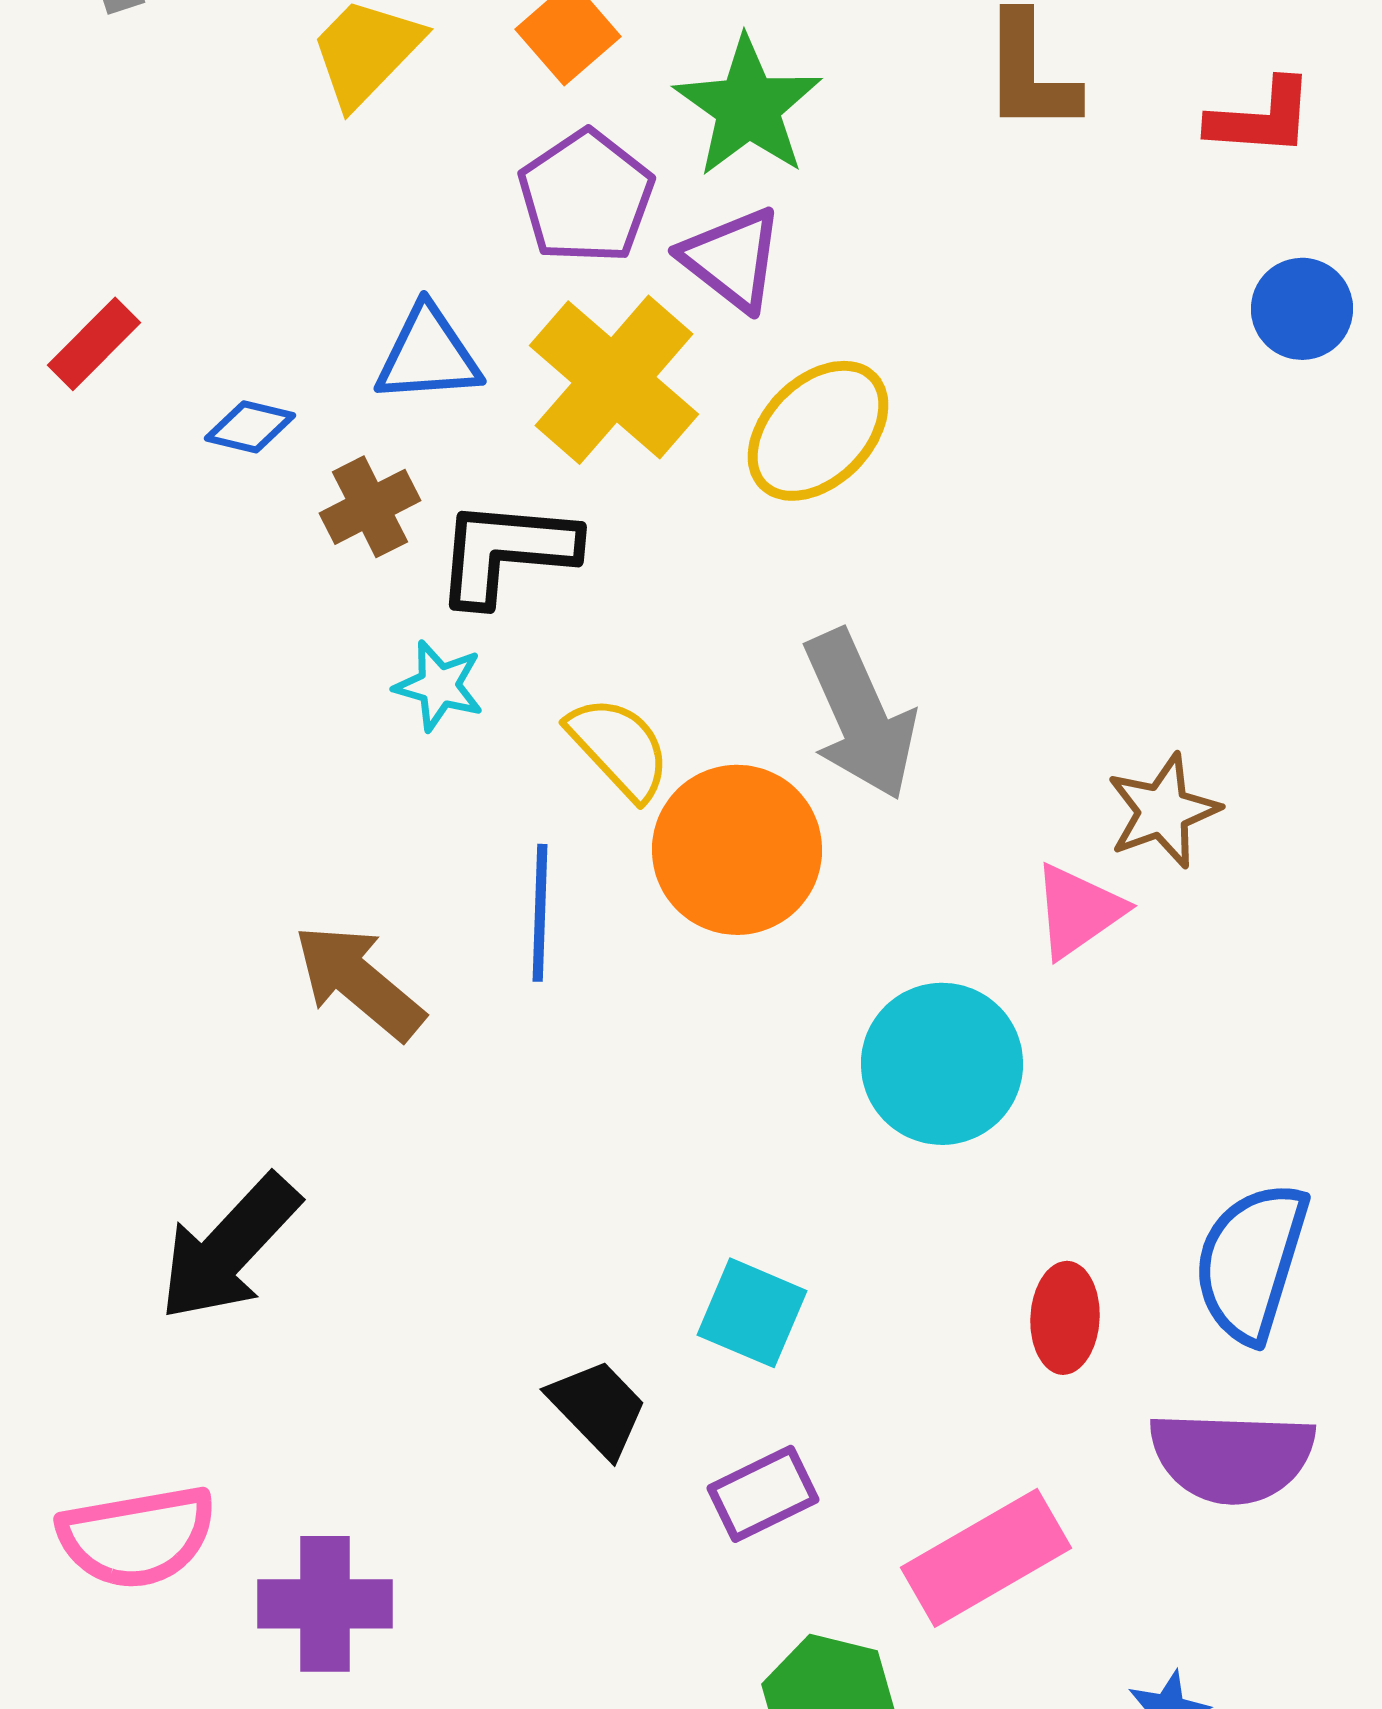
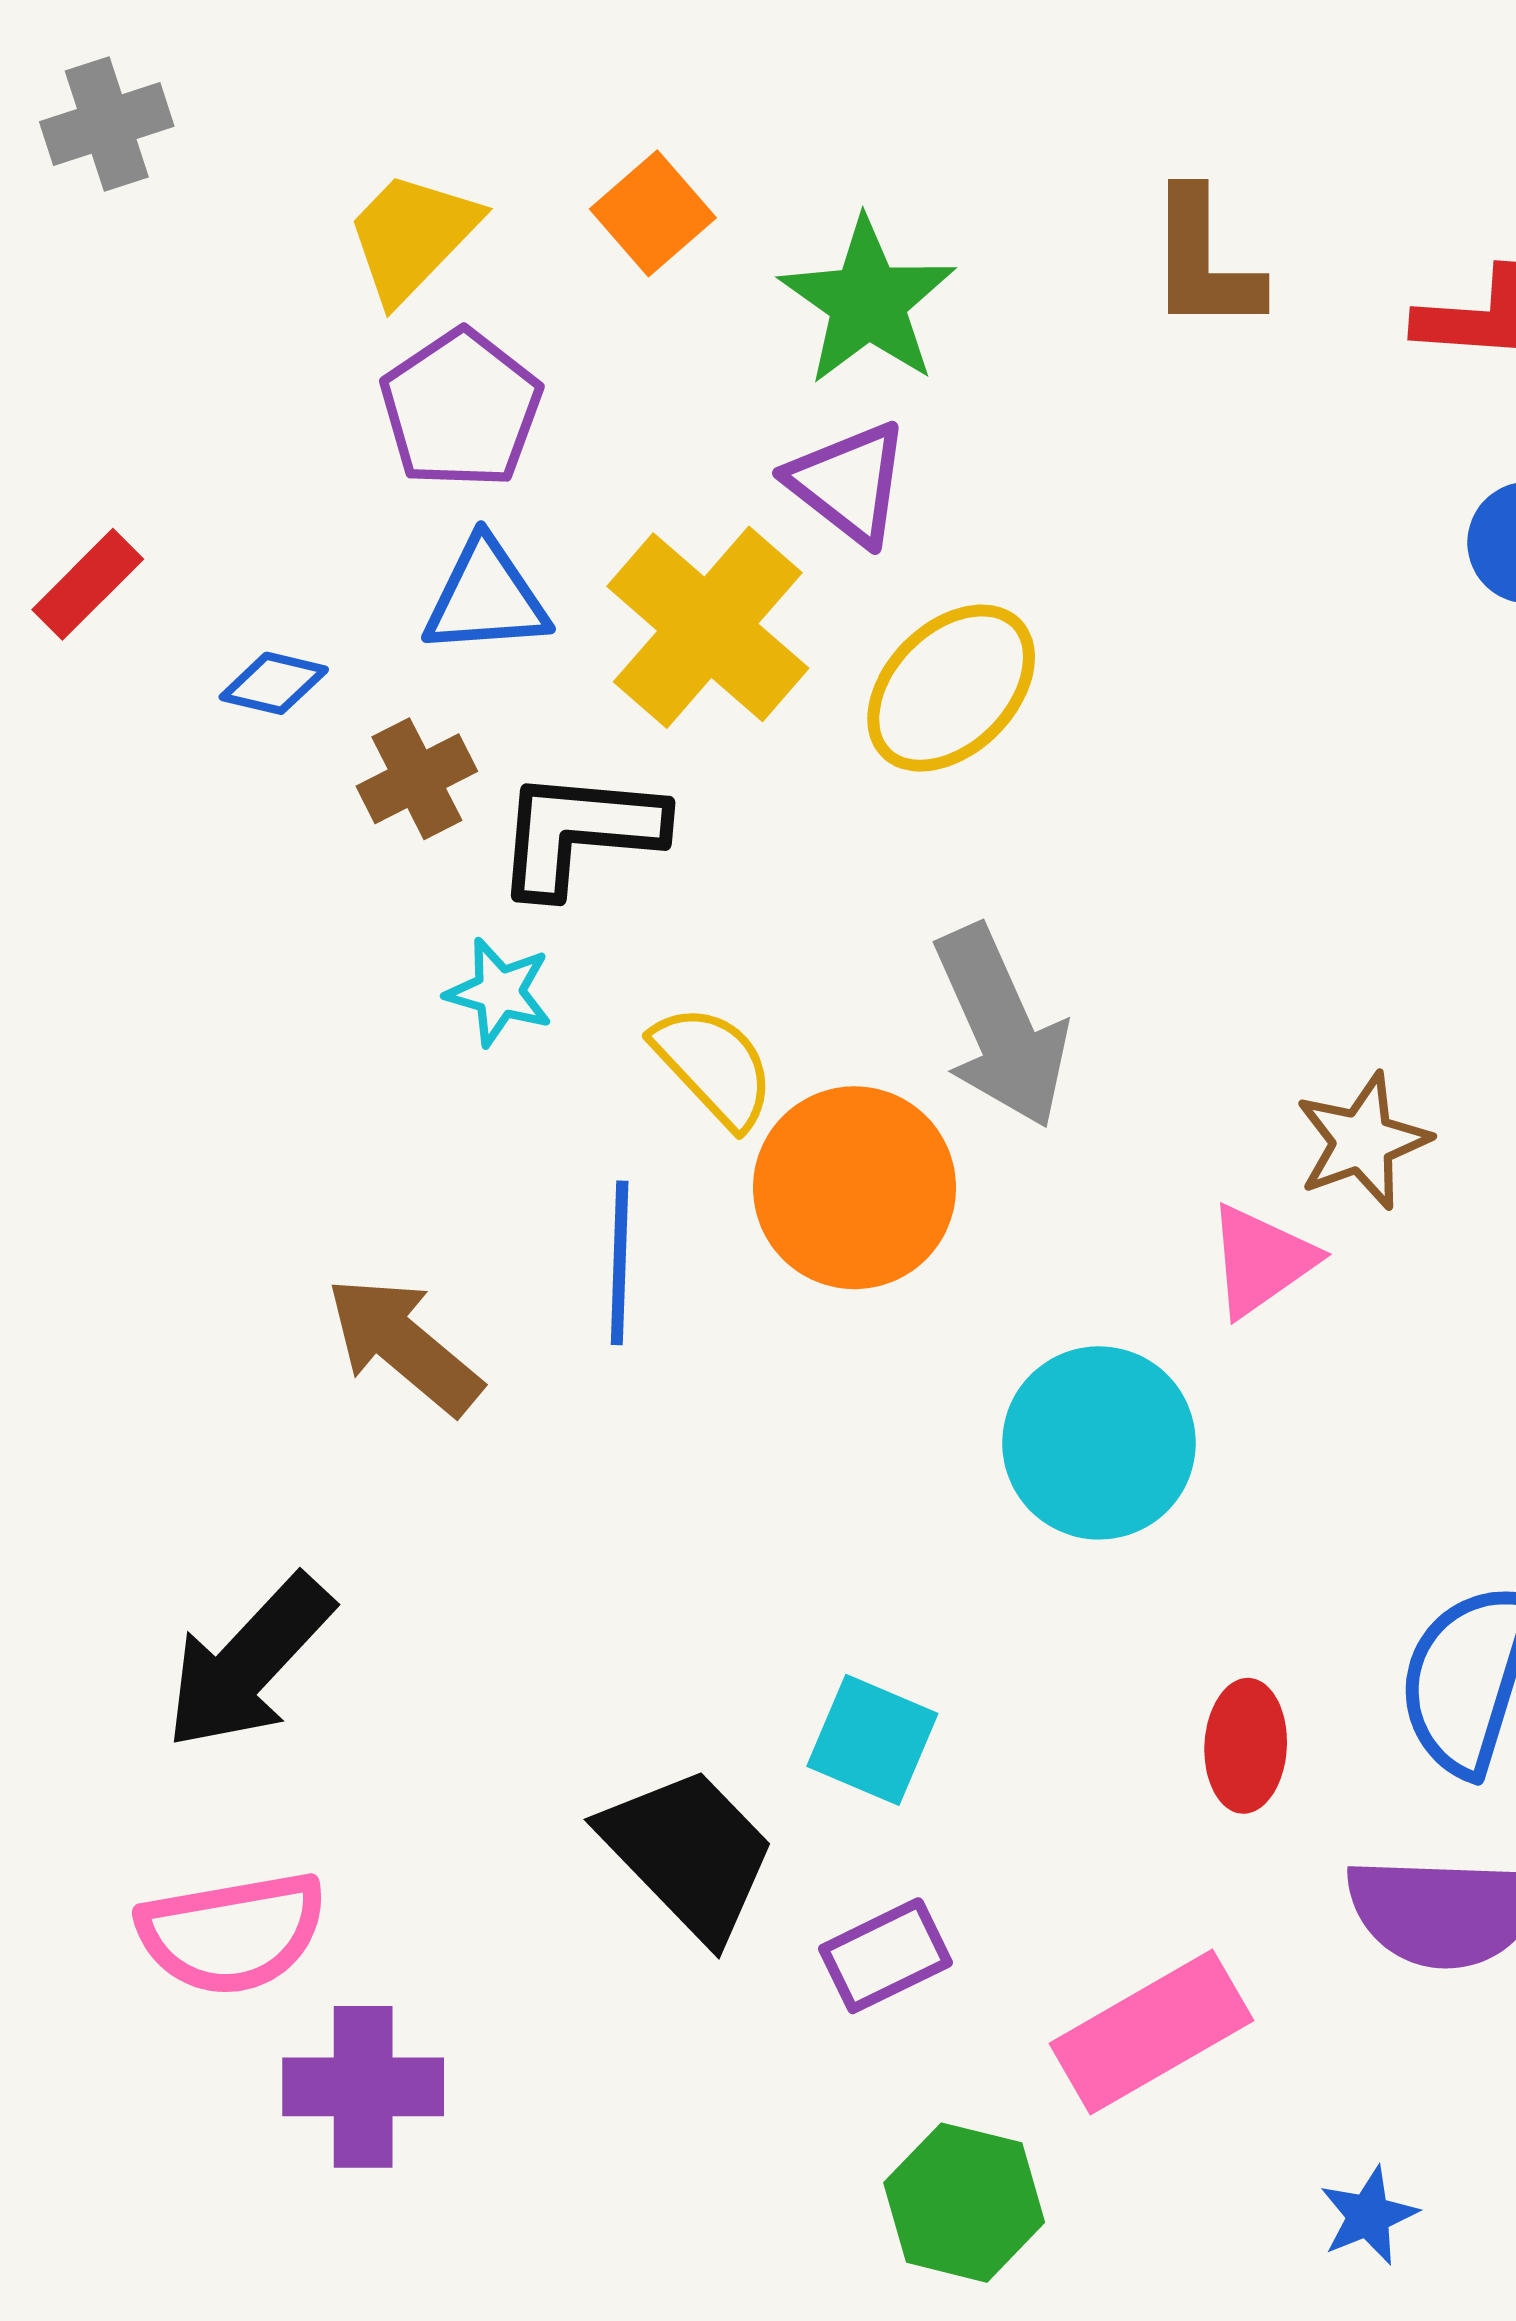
purple pentagon: (586, 197) -> (461, 409), moved
black trapezoid: (598, 1408) -> (689, 1853), size x1.5
pink semicircle: (137, 1537) -> (232, 1933), moved

